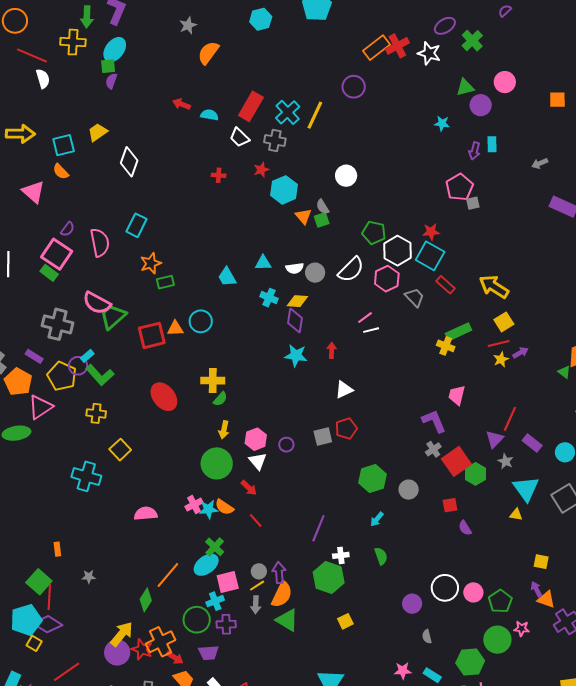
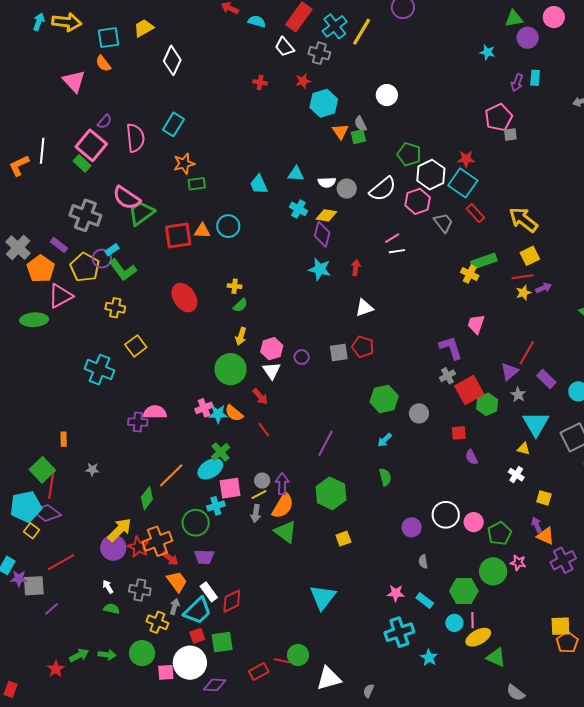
yellow cross: (213, 381) -> (235, 286), size x0.6
red pentagon: (346, 429) -> (363, 347), turned 30
white cross: (341, 555) -> (516, 475), moved, turned 35
purple cross: (226, 624) -> (138, 422), moved

